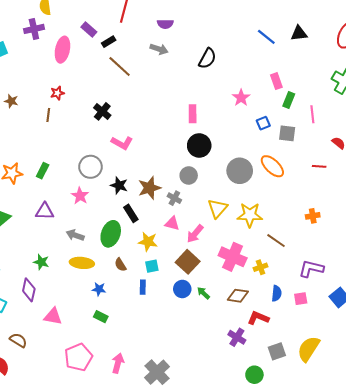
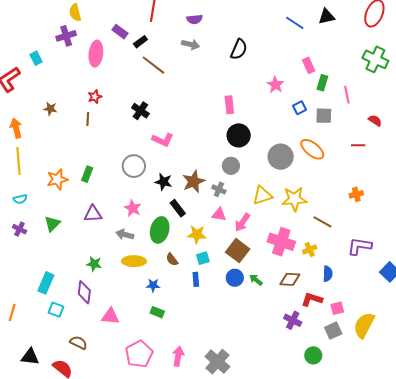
pink star: (80, 196) -> (133, 208), moved
yellow triangle: (218, 208) -> (262, 195), turned 35
pink square: (301, 299) -> (337, 308), moved

